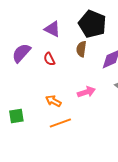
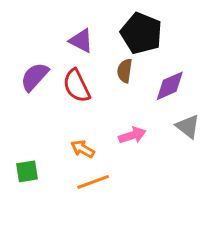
red semicircle: (49, 59) -> (77, 86), size x1.6

